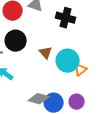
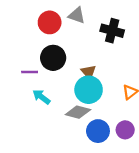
cyan circle: (68, 61) -> (89, 90), moved
gray diamond: (39, 99) -> (78, 112), moved

